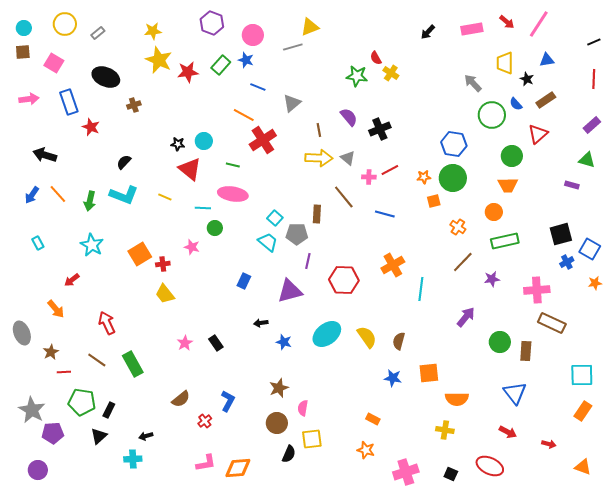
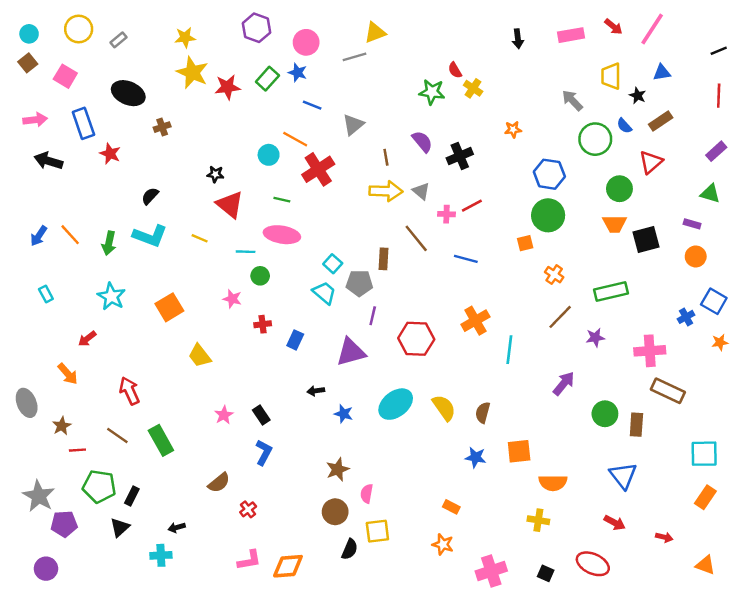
black arrow: (428, 32) -> (518, 39), turned -49
brown square: (23, 52) -> (28, 63), turned -35
cyan circle: (204, 141) -> (269, 155), moved
black arrow: (45, 155) -> (48, 161), moved
orange star: (424, 177) -> (513, 129), moved
orange circle: (494, 212) -> (696, 256), moved
black square: (561, 234) -> (646, 240), moved
red cross: (163, 264) -> (263, 324), moved
blue L-shape: (228, 401) -> (264, 452), moved

